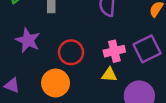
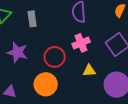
pink cross: (114, 51) -> (81, 43), moved

